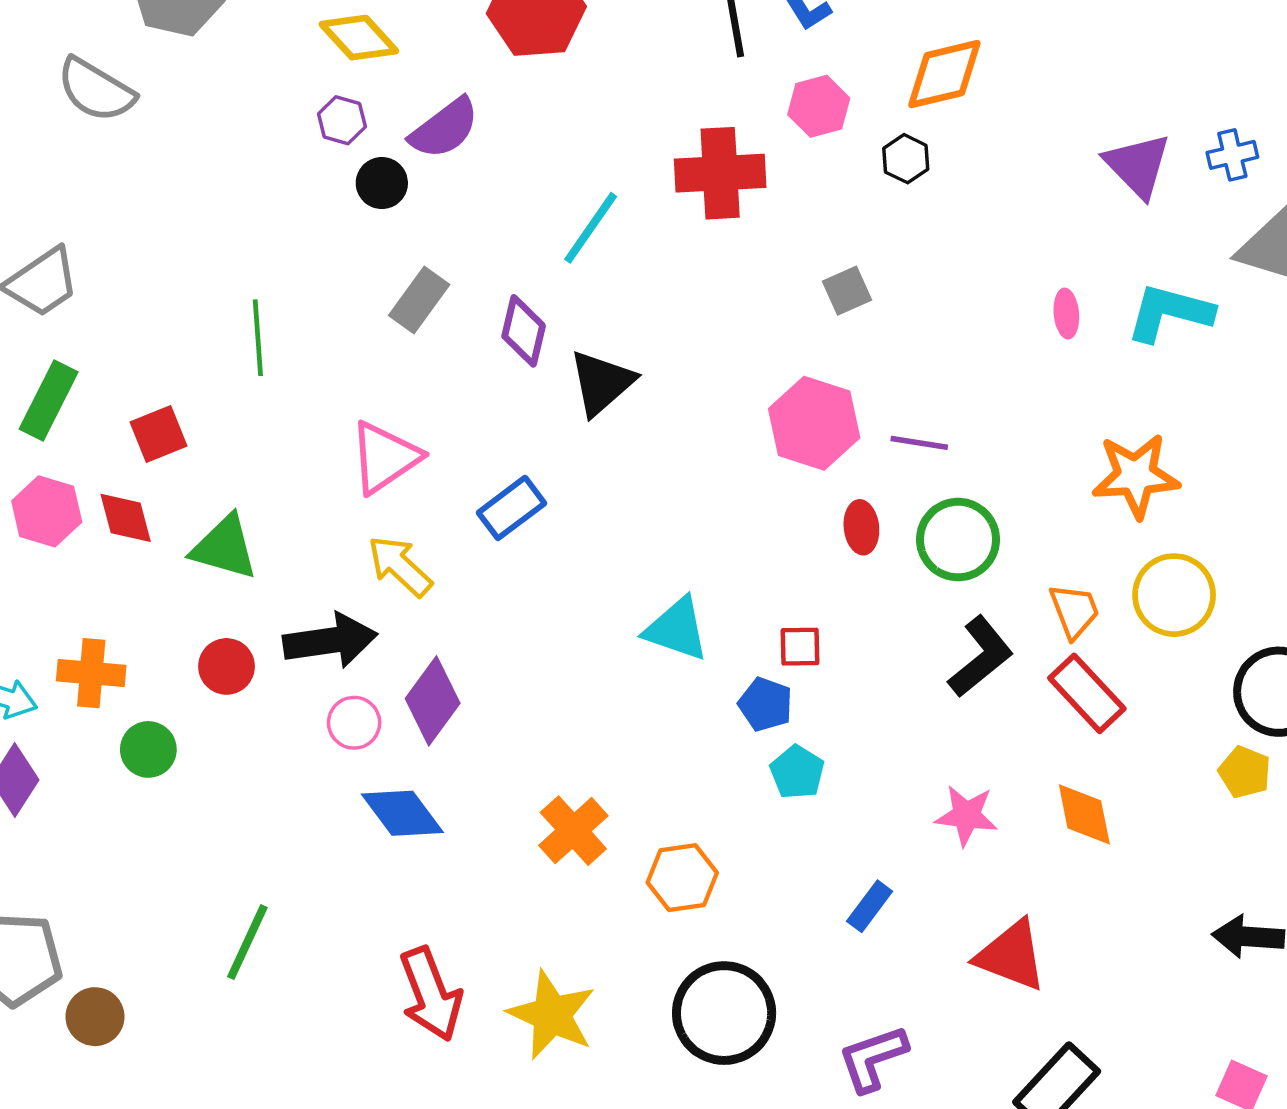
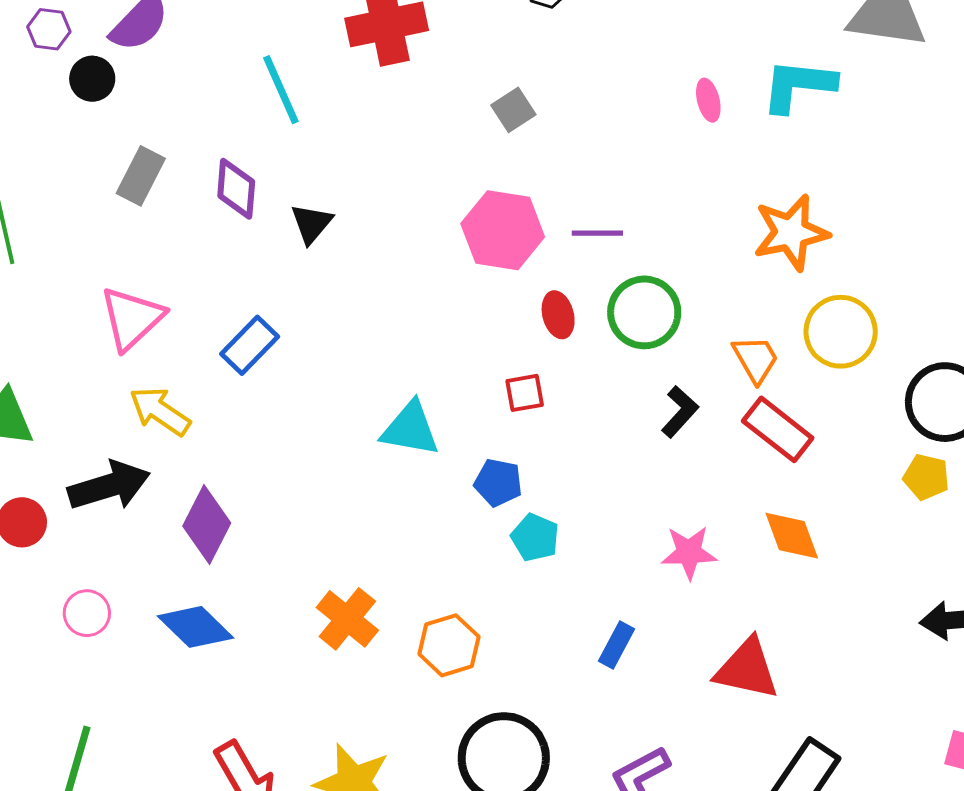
cyan line: (591, 228) -> (281, 90), turned -50
black triangle: (602, 383) -> (311, 224), size x0.7
red square: (800, 647) -> (525, 393), moved
black L-shape: (981, 657) -> (680, 412), size x0.7
pink circle: (354, 723) -> (87, 613), moved

